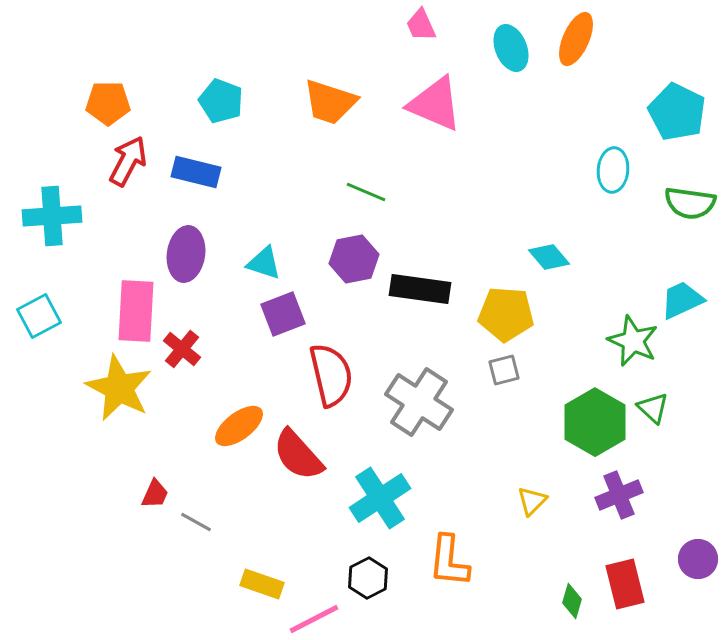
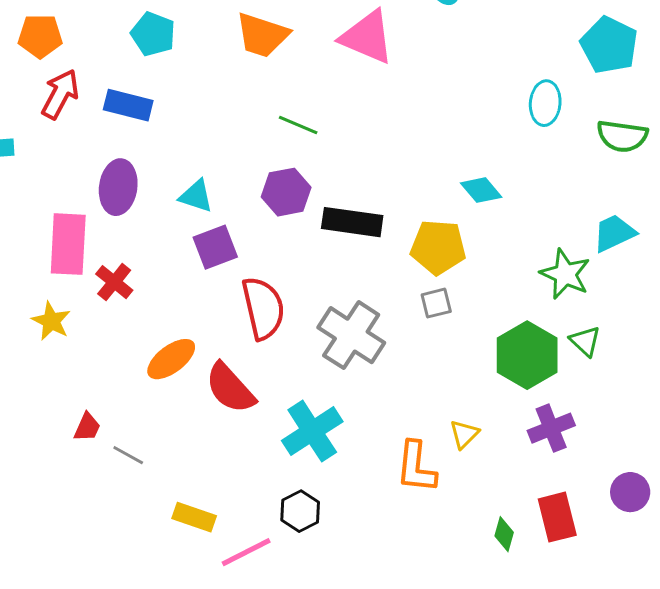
yellow star: (119, 388) -> (51, 321), size x0.6
orange L-shape: (449, 561) -> (416, 467), moved

